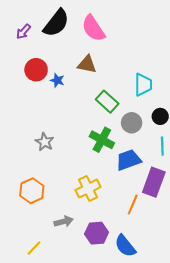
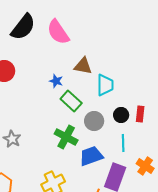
brown triangle: (87, 64) -> (83, 66), moved
blue star: (57, 80) -> (56, 81), moved

